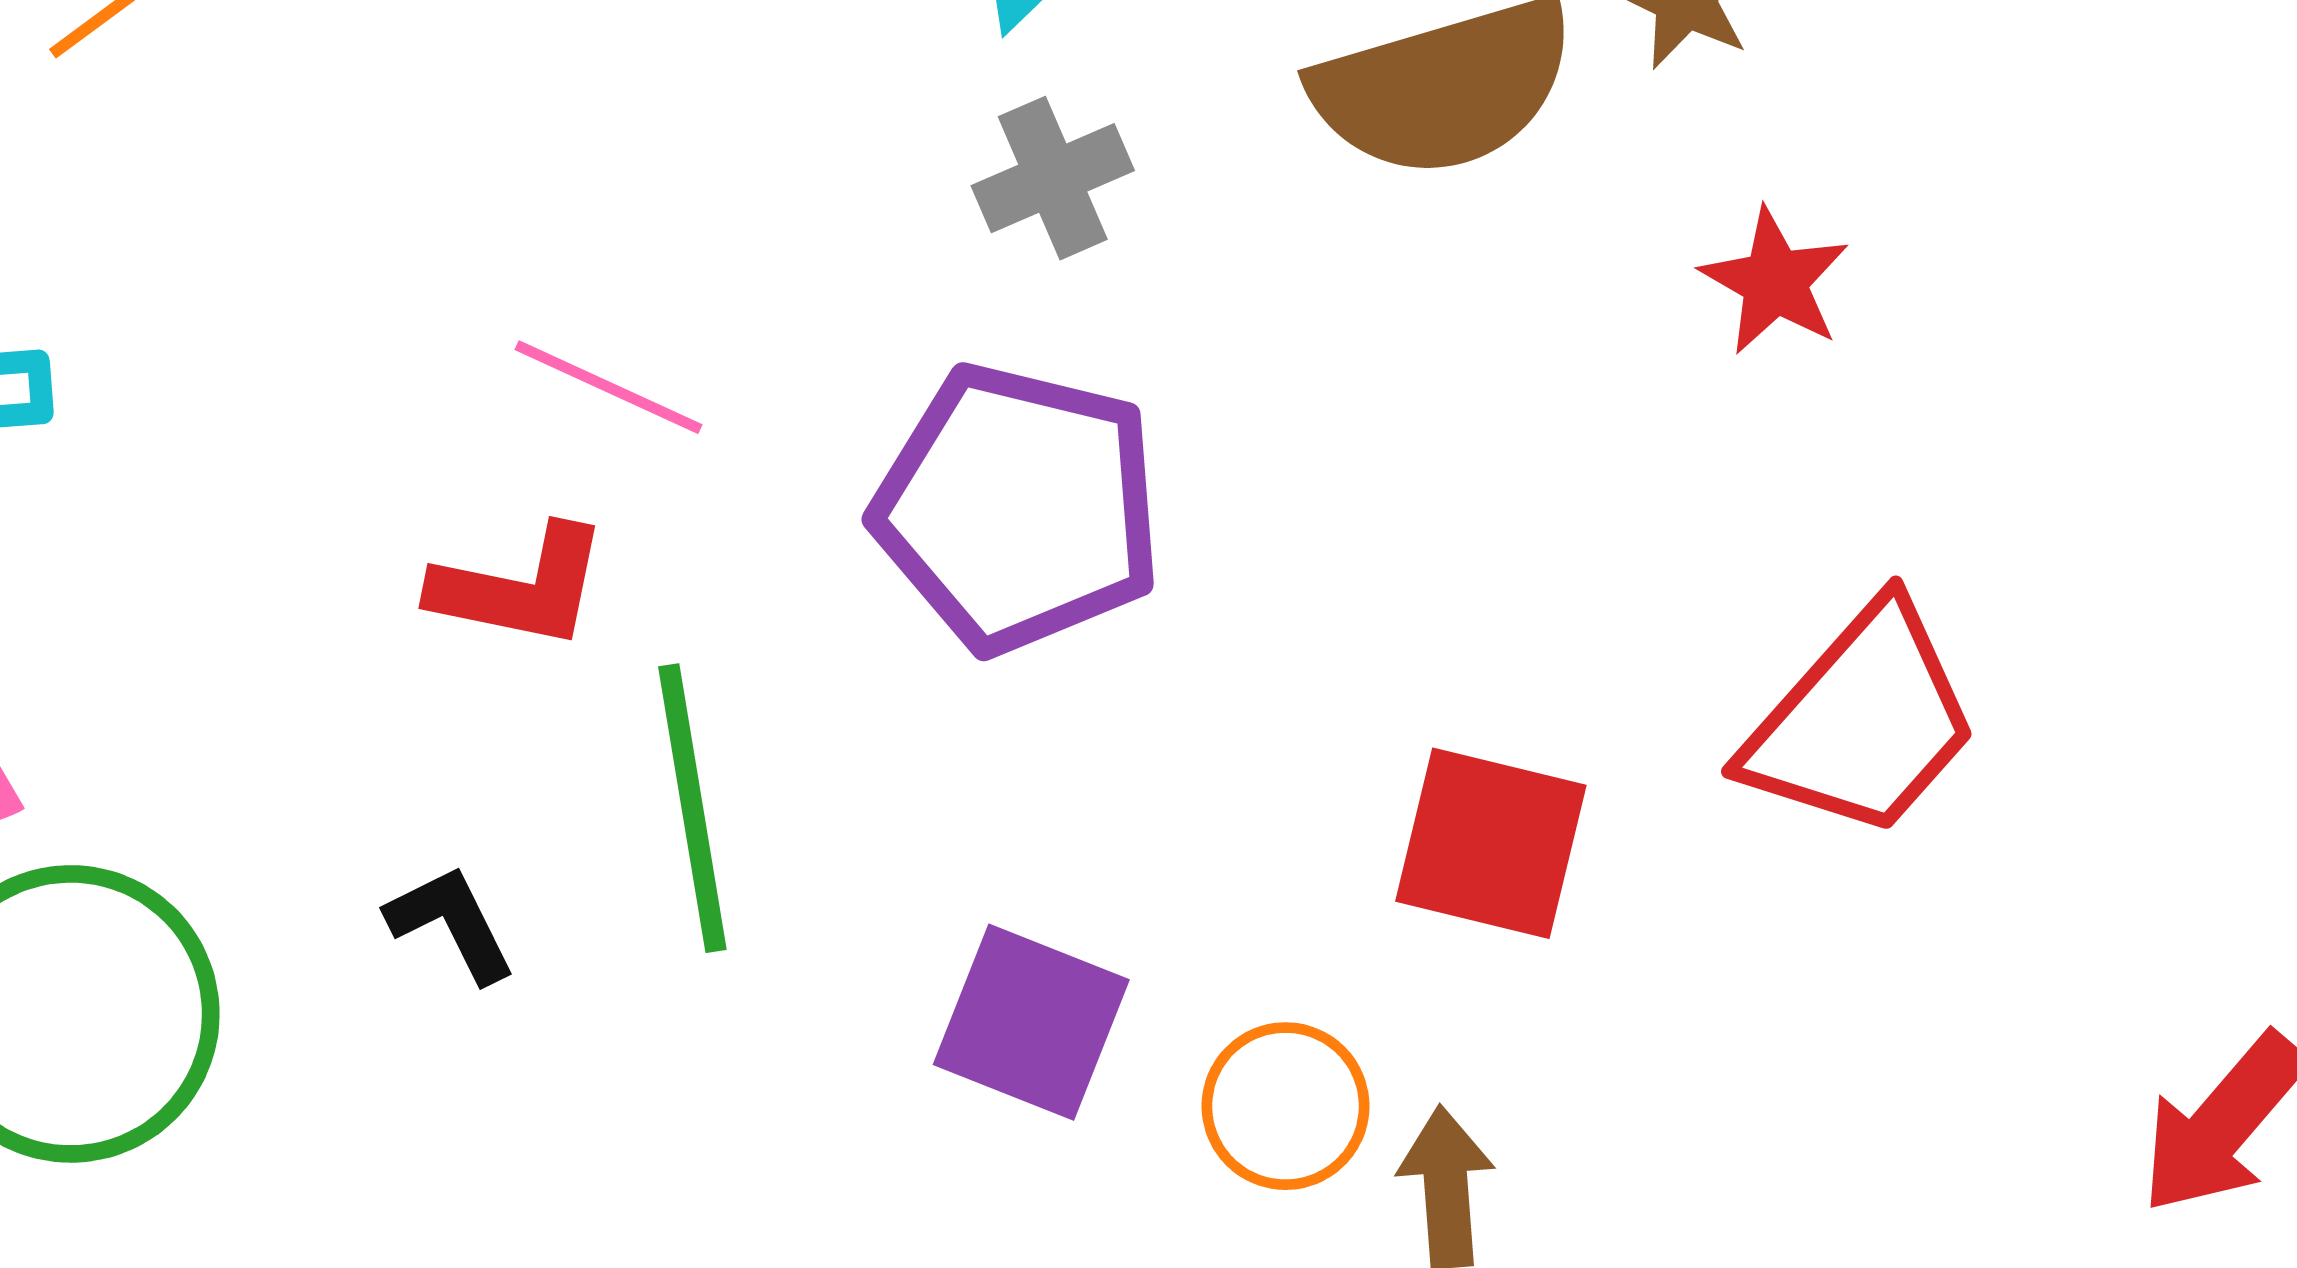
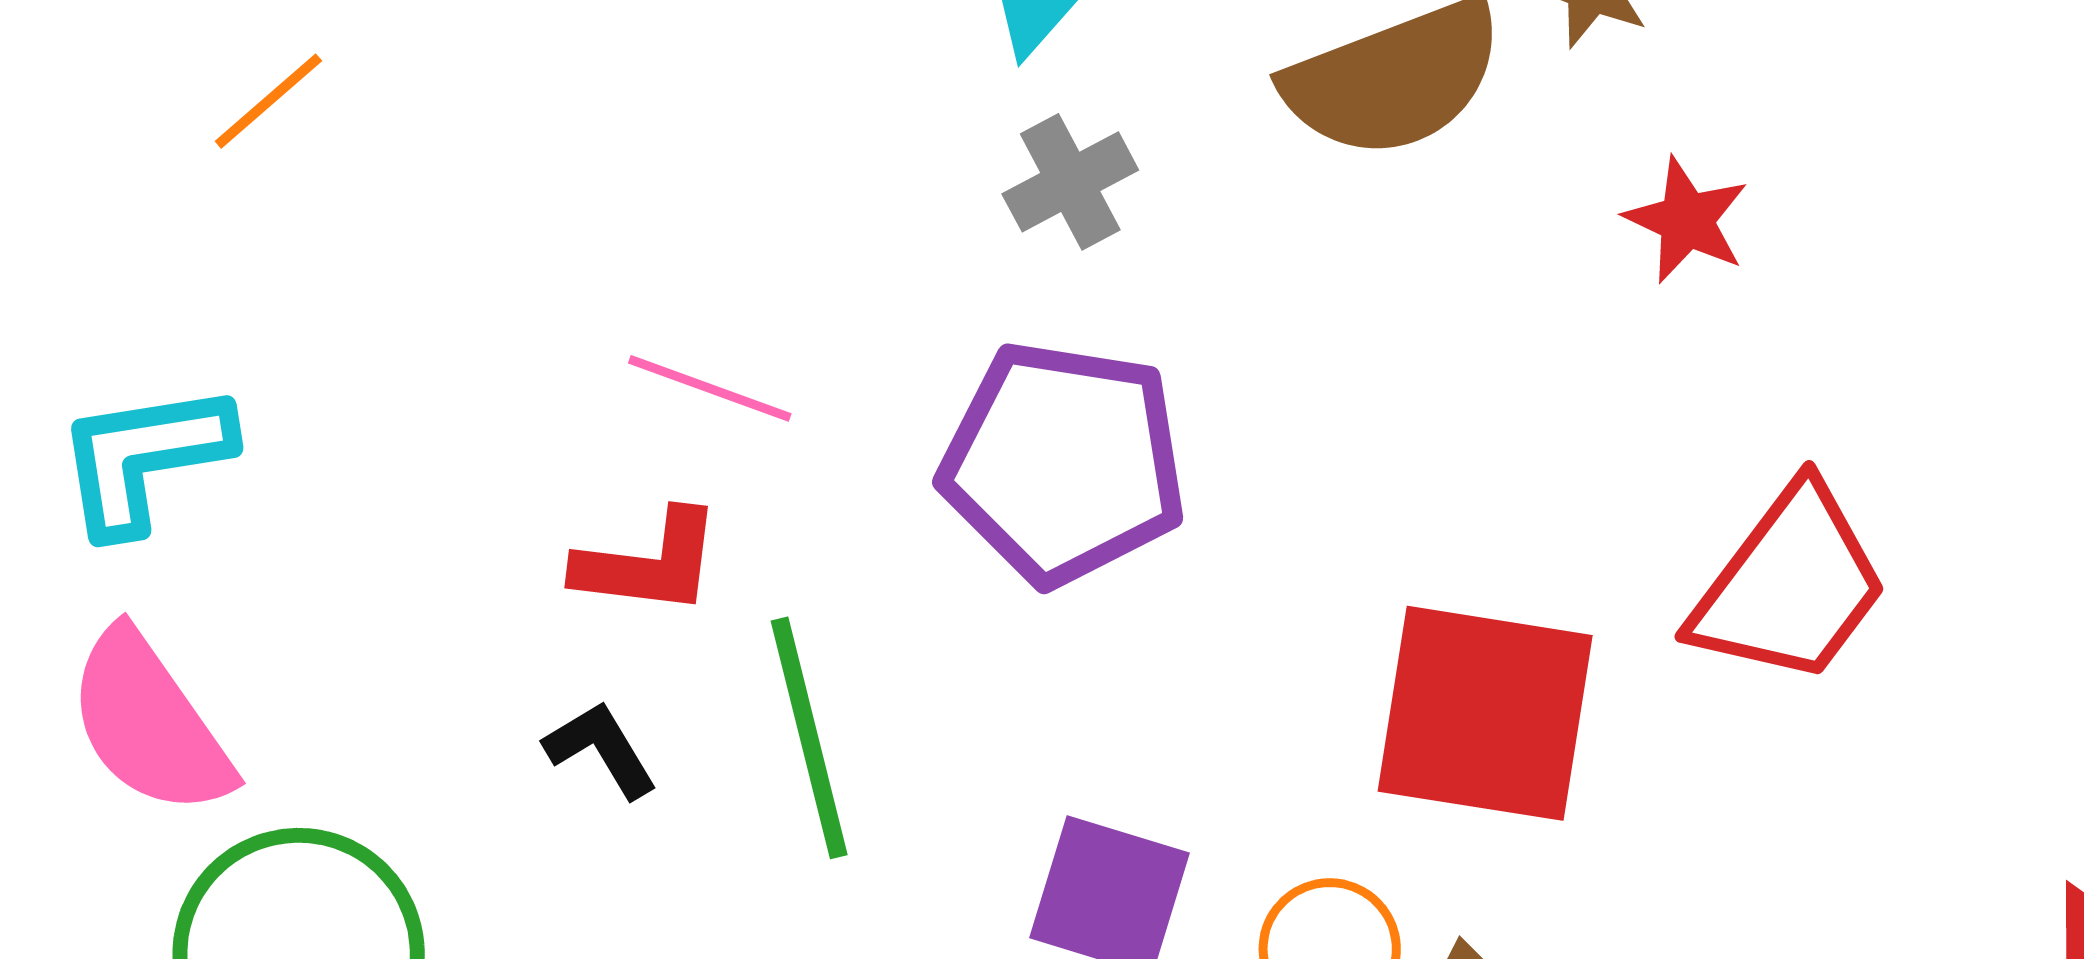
red square: (1491, 843) -> (1485, 713), size x1.4
black L-shape: (451, 923) -> (601, 749), moved

